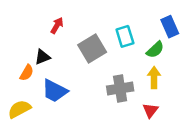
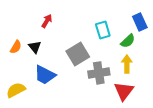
gray square: (92, 48) -> (78, 54), moved
black triangle: (42, 57) -> (35, 47), turned -48
orange semicircle: (27, 73) -> (16, 47), moved
red triangle: (150, 110) -> (124, 91), size x1.5

